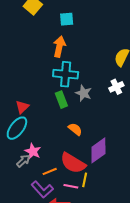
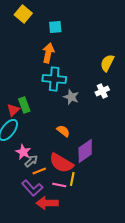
green rectangle: (61, 100) -> (24, 105), moved
gray arrow: (23, 161) -> (31, 161), moved

